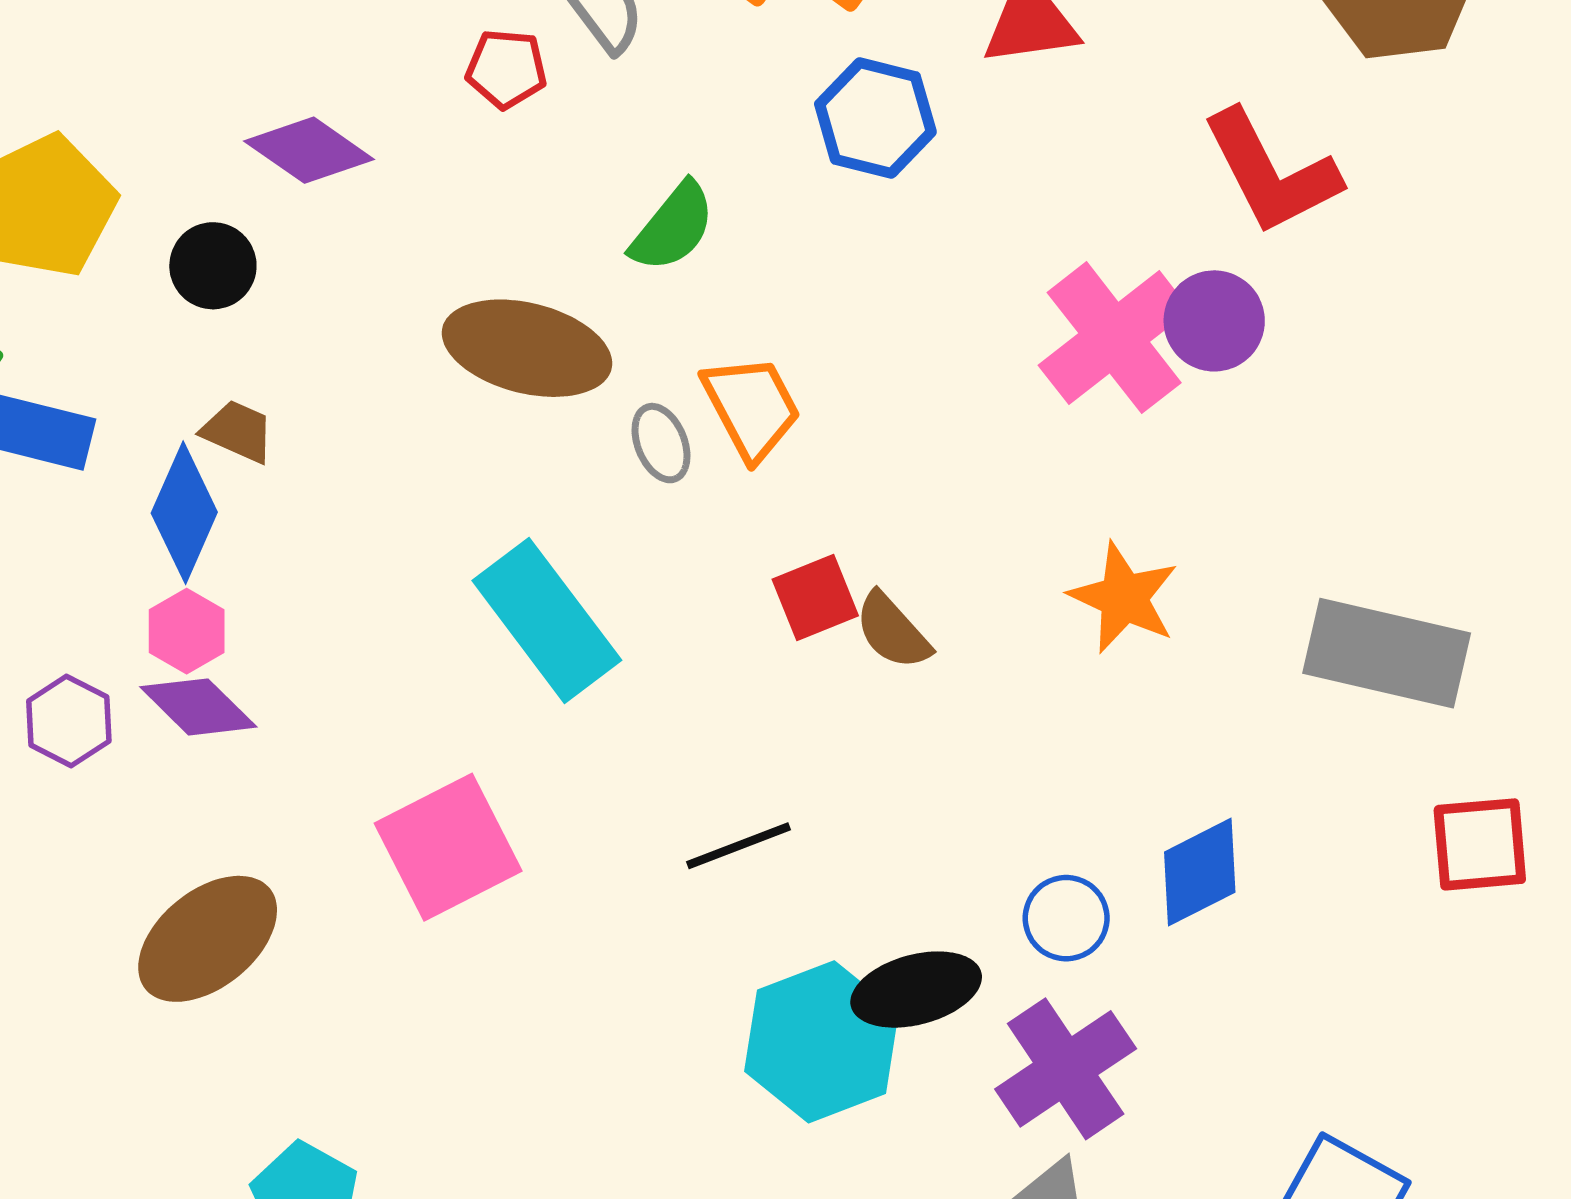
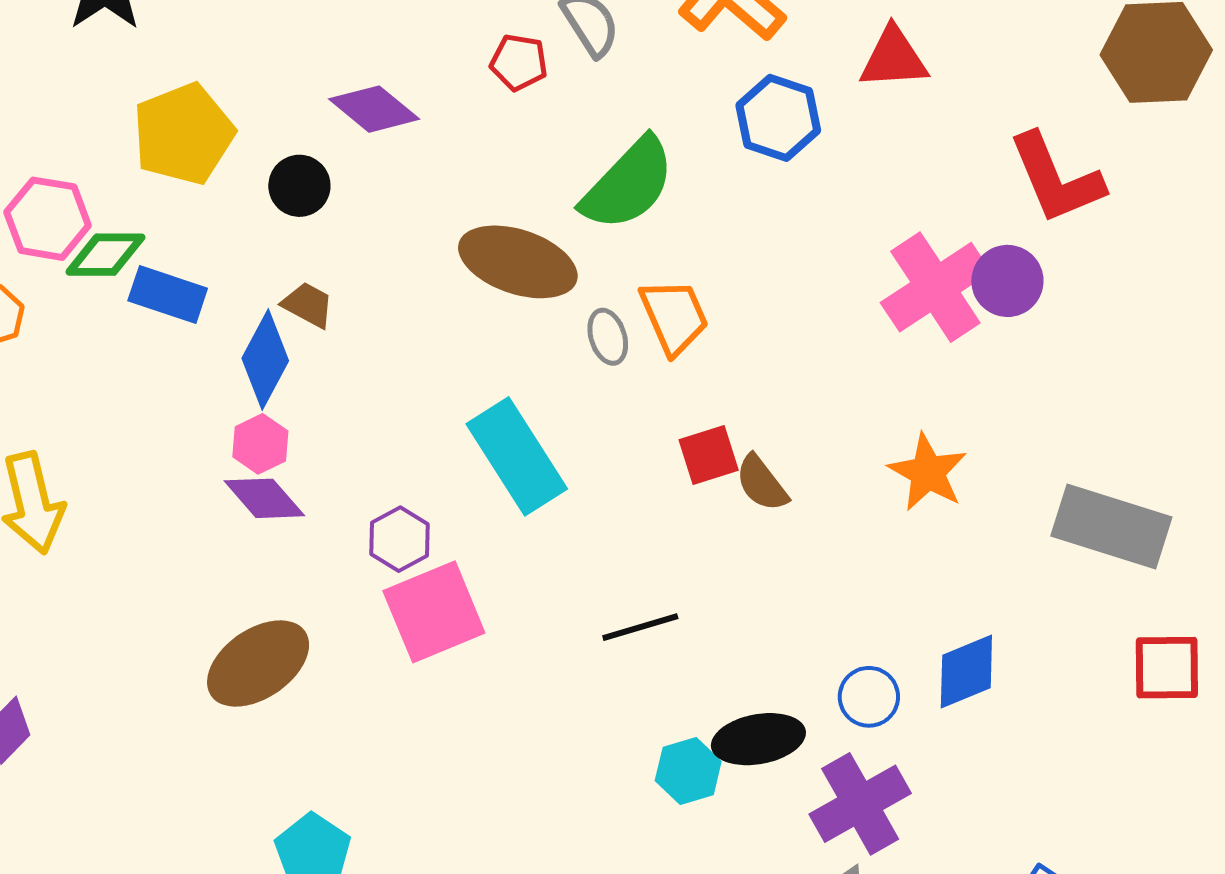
green semicircle: (673, 227) -> (628, 184), size x1.5
purple hexagon: (69, 721) -> (399, 539), moved
cyan hexagon: (821, 1042) -> (688, 771), size x0.6

